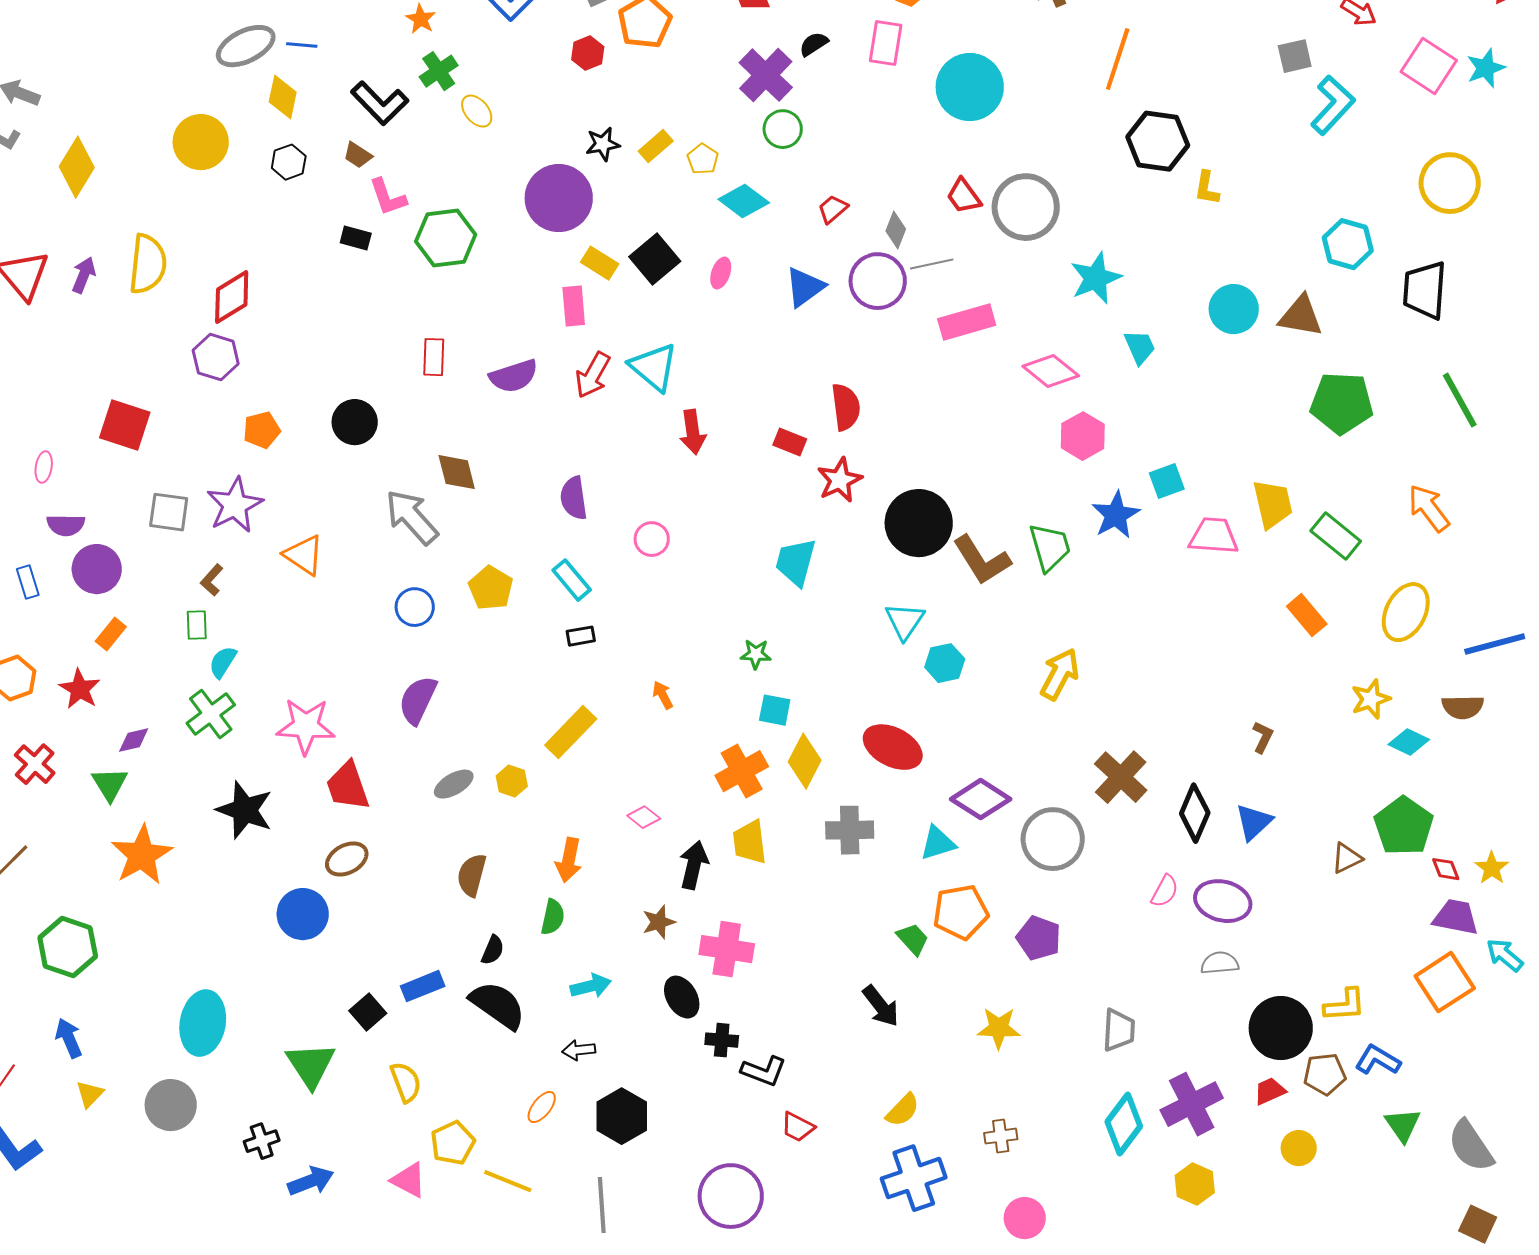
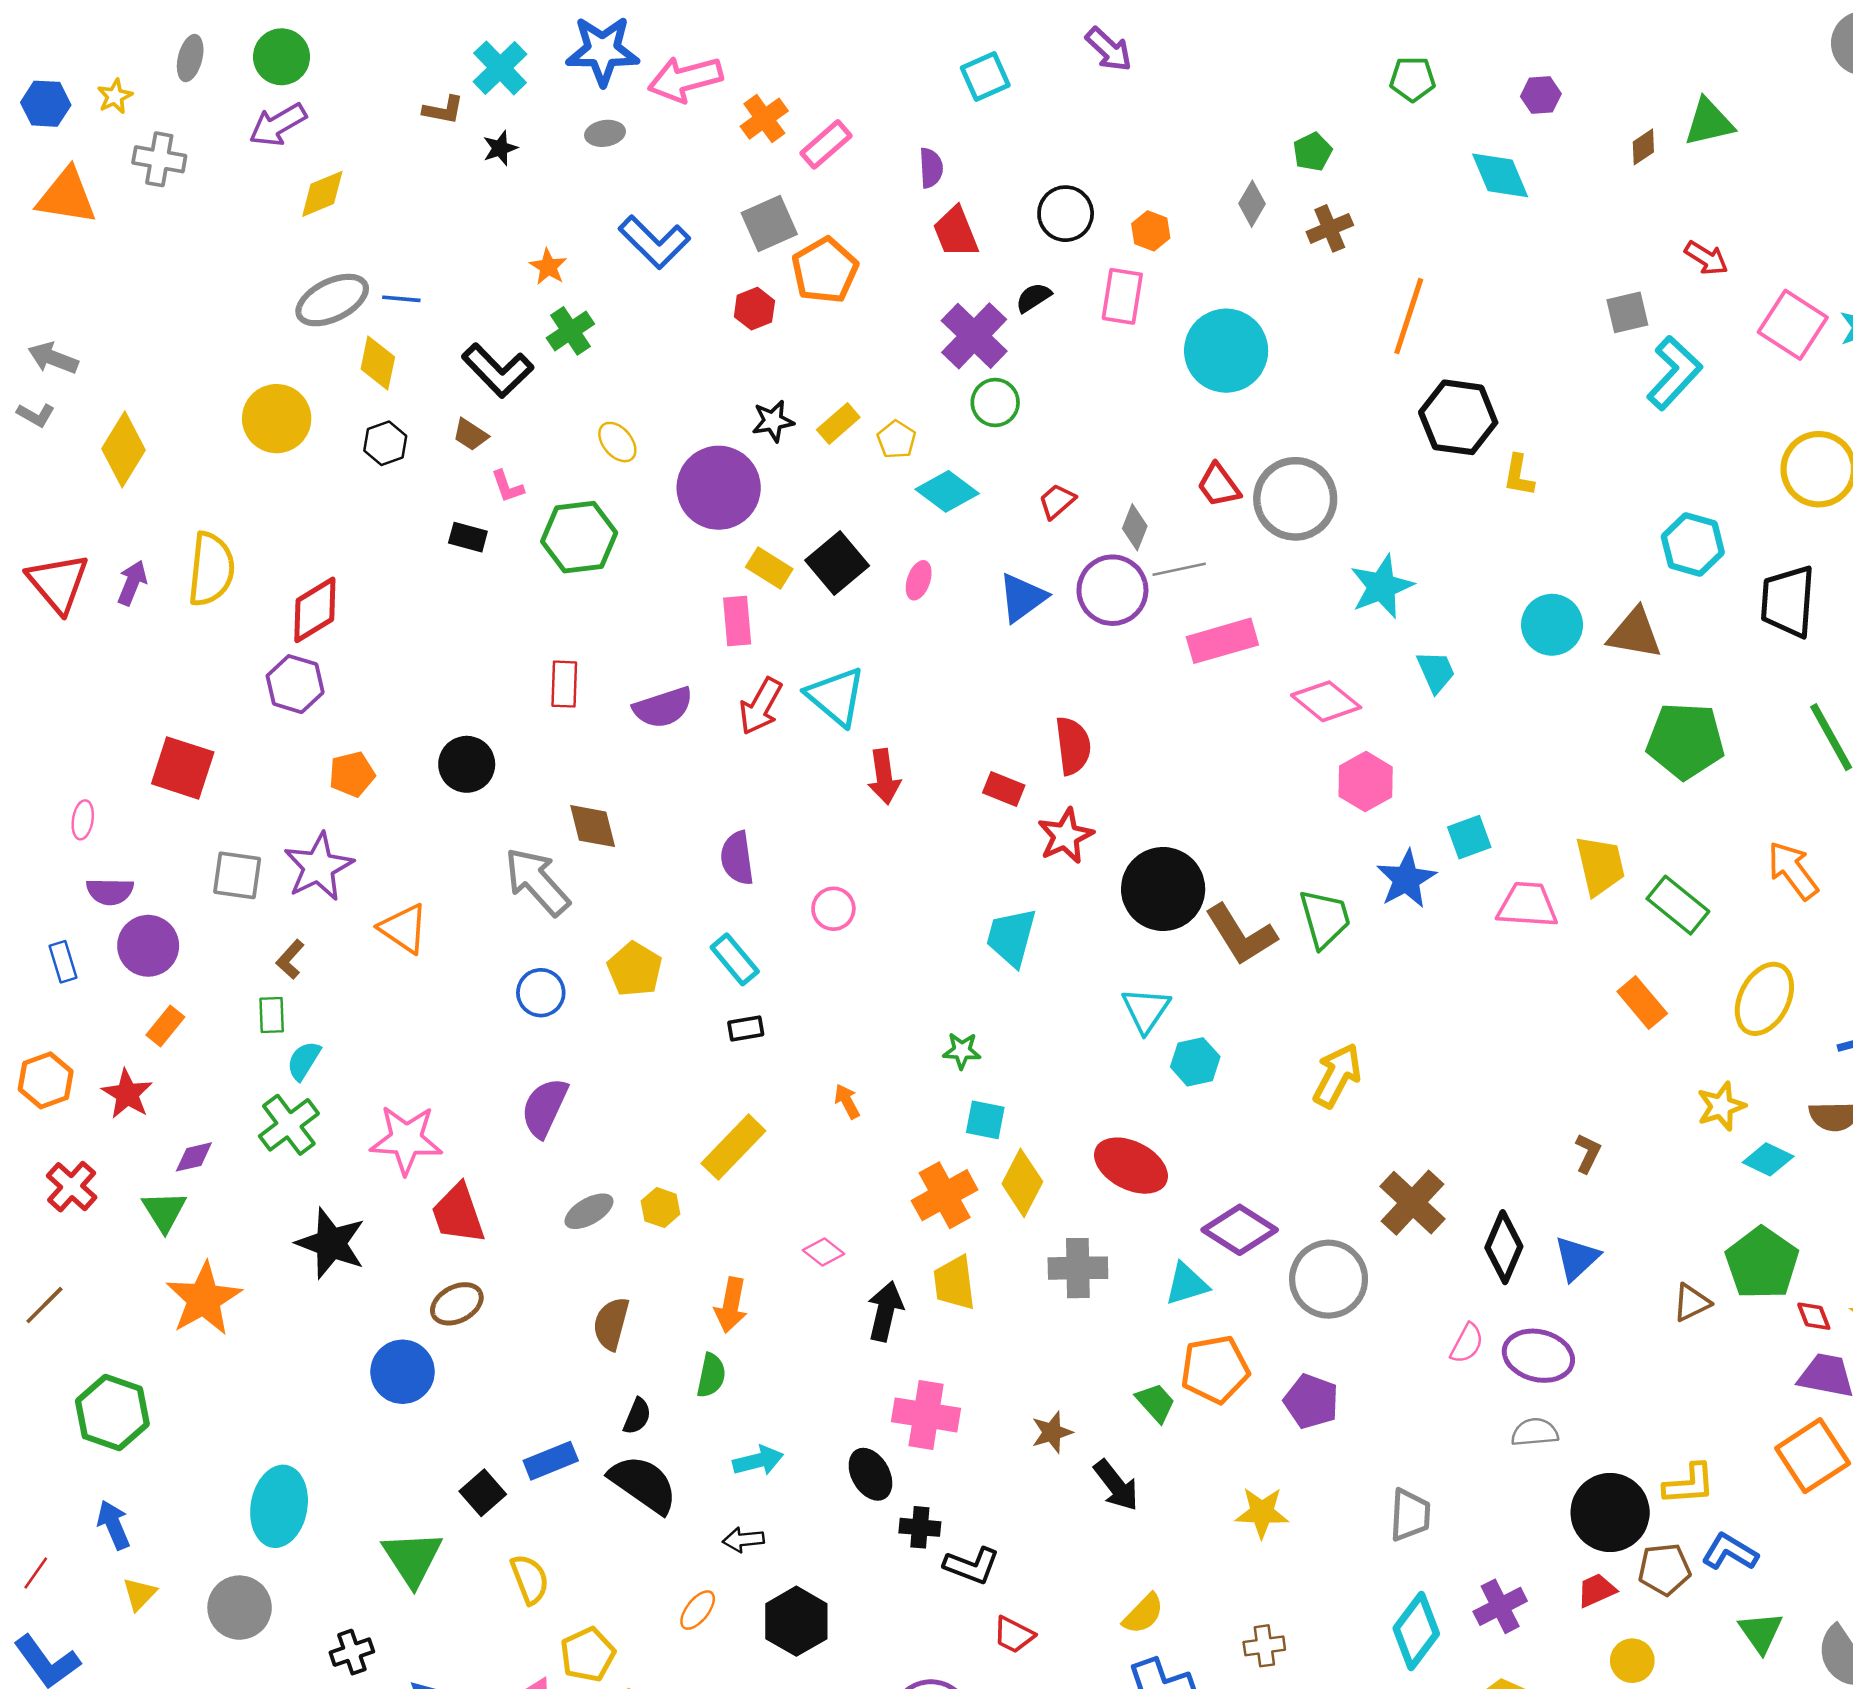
yellow ellipse: (477, 111) -> (617, 442), moved
pink L-shape: (388, 197) -> (507, 486), size x0.7
brown star: (659, 922) -> (1052, 1432), moved
purple cross: (1192, 1104) -> (1500, 1606), size x0.7

